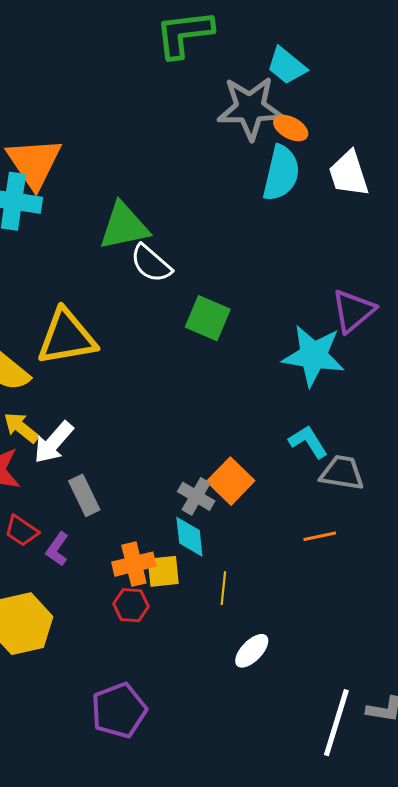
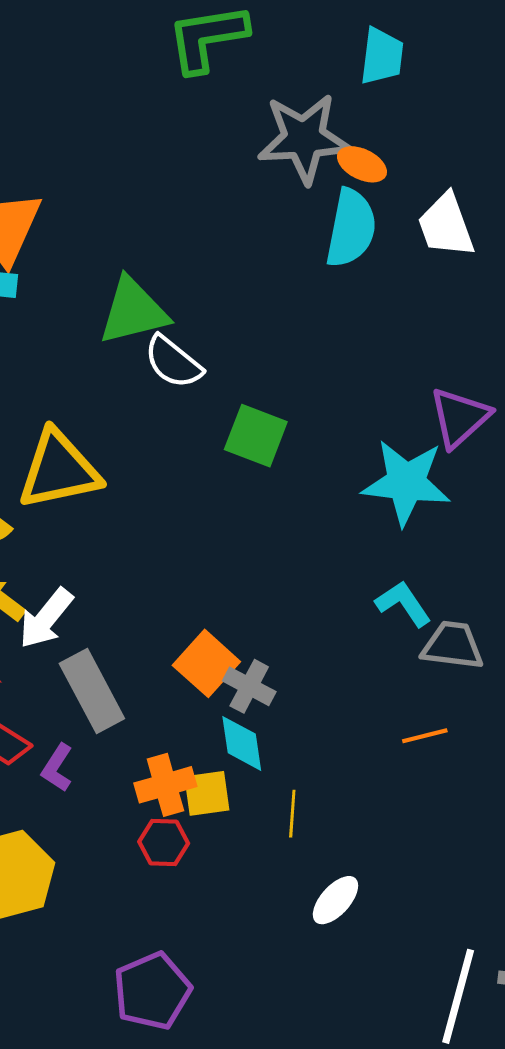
cyan trapezoid: (287, 66) -> (382, 56), moved, turned -120
orange square: (231, 481) -> (206, 663), moved
gray rectangle: (84, 495) -> (92, 691), size x1.4

